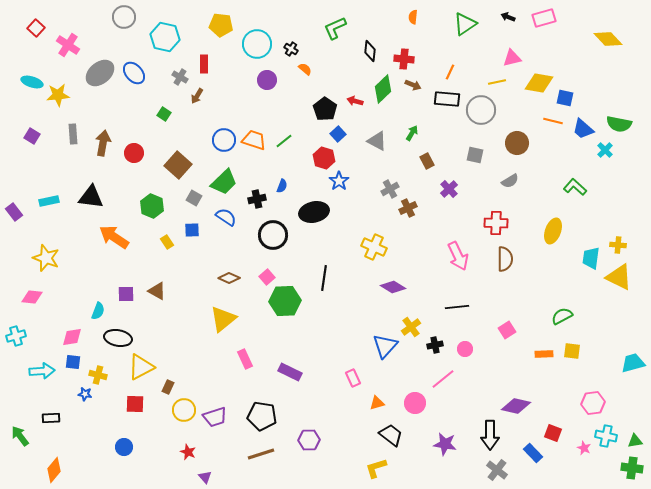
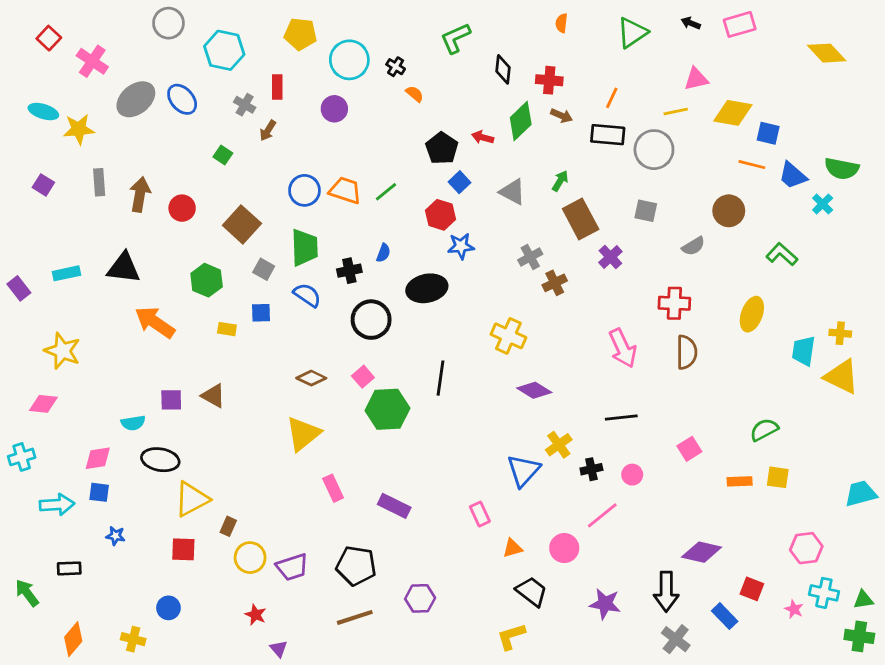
purple circle: (267, 80) -> (334, 109), moved
brown circle: (517, 143) -> (729, 211), moved
brown rectangle: (427, 161) -> (581, 219), size x1.8
blue star: (339, 181) -> (461, 246), turned 30
green trapezoid: (224, 182) -> (304, 248), turned -48
yellow rectangle: (167, 242) -> (227, 329), turned -48
cyan semicircle: (98, 311) -> (133, 423), turned 60
yellow cross: (98, 375) -> (133, 639), moved

